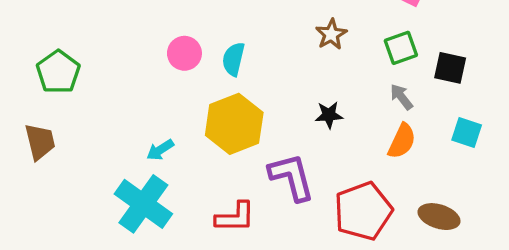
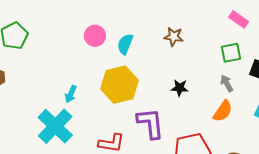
brown star: (331, 34) -> (174, 37), moved, turned 30
cyan arrow: (160, 150) -> (71, 94), turned -42

